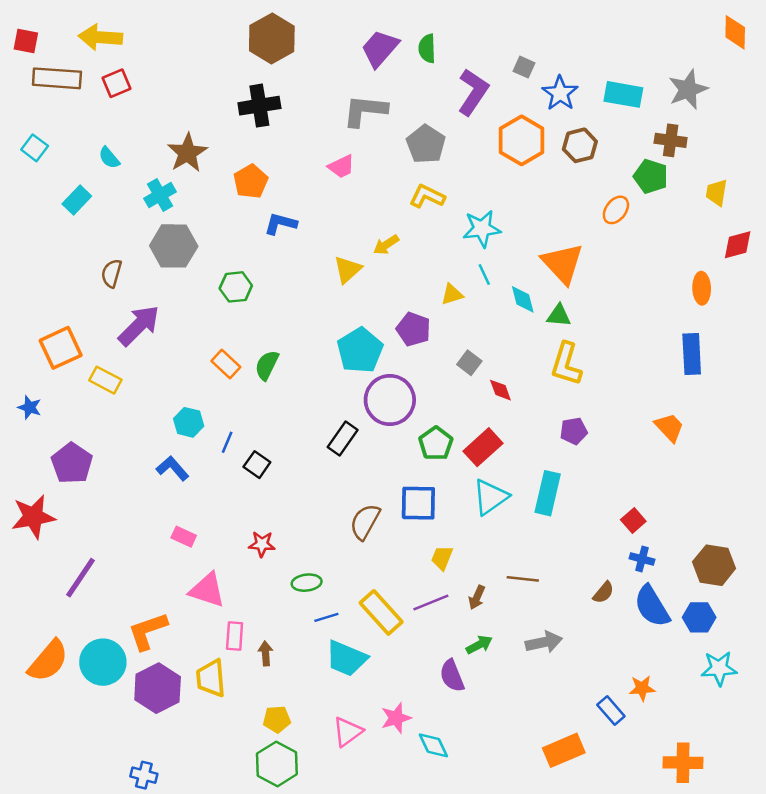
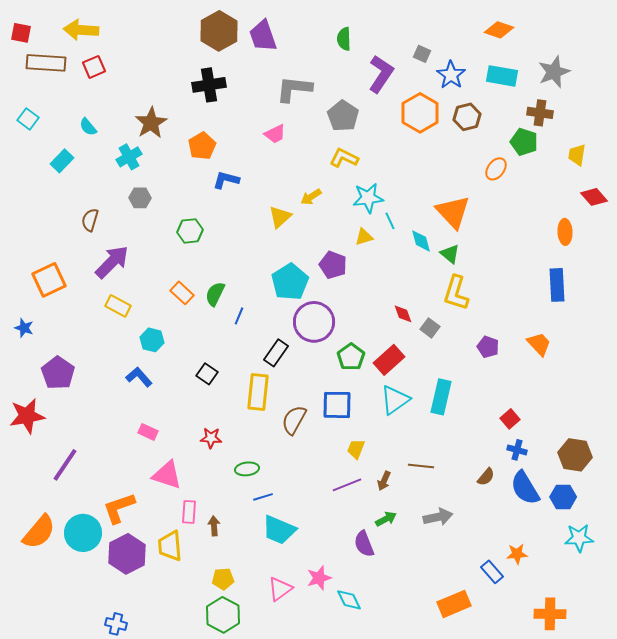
orange diamond: (735, 32) -> (499, 30), moved, turned -72
purple trapezoid: (380, 48) -> (263, 36), moved, turned -60
cyan star: (482, 229) -> (368, 198), moved
red diamond: (738, 245) -> (594, 197), turned 64
gray hexagon: (174, 246) -> (140, 198), size x0.6
green triangle: (559, 316) -> (450, 254), turned 35
gray square: (469, 363) -> (430, 328), moved
yellow rectangle: (105, 380) -> (118, 306), moved
purple pentagon: (574, 431) -> (488, 347), moved, turned 30
blue line: (227, 442) -> (239, 316), moved
yellow rectangle: (381, 612) -> (258, 392), moved, turned 48

